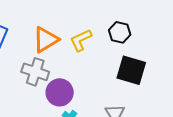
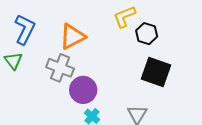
yellow L-shape: (81, 40) -> (124, 17), moved

